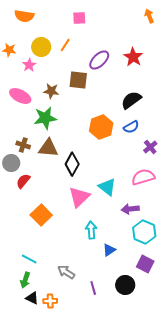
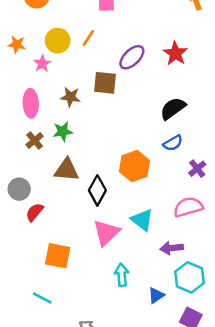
pink ellipse: (20, 96) -> (31, 103), turned 60
green star: (45, 118) -> (63, 132), size x0.7
orange hexagon: (101, 127) -> (134, 166), moved
brown cross: (23, 145) -> (35, 140), moved, turned 32
orange square: (41, 215) -> (58, 256), turned -35
blue triangle: (109, 250) -> (156, 295), moved
cyan line: (29, 259) -> (42, 298), moved

